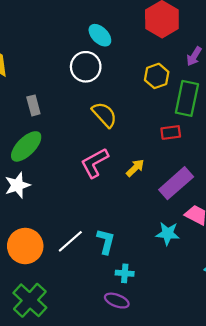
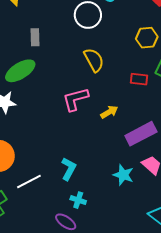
red rectangle: (171, 132) -> (139, 79), moved
white line: (70, 241) -> (29, 181), moved

